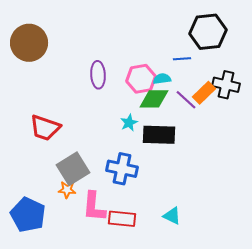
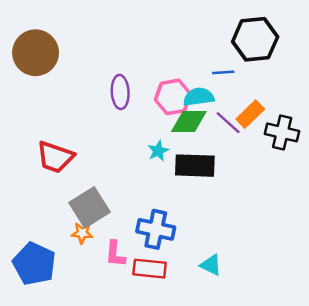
cyan semicircle: (162, 79) -> (199, 97), size x1.4
black cross: (226, 85) -> (282, 132), moved
blue cross: (122, 169) -> (156, 229), moved
pink L-shape: (94, 207) -> (115, 254), size x0.7

